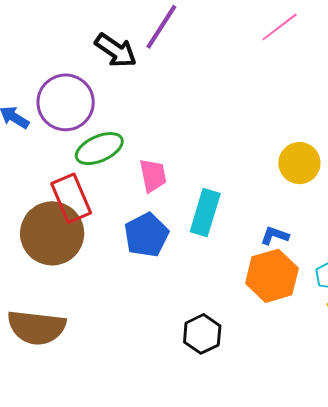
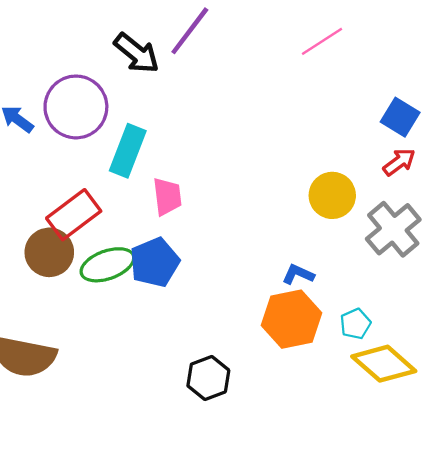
green ellipse: (99, 149) -> (107, 265), moved
red rectangle: (71, 198) -> (74, 215), turned 72
cyan rectangle: (205, 213) -> (128, 151), moved
brown circle: (52, 233) -> (49, 252), size x0.7

